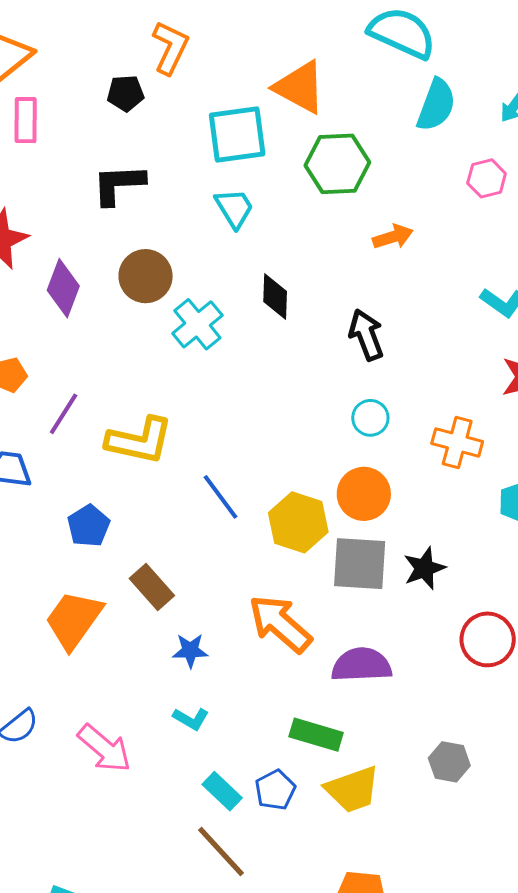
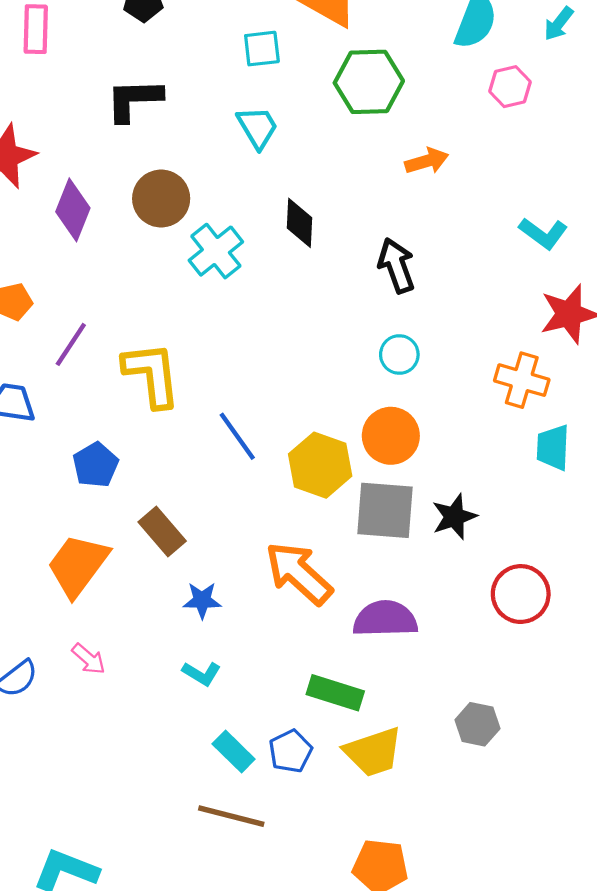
cyan square: (237, 135) -> (262, 49), size x0.6
pink hexagon: (487, 178) -> (510, 87), moved
yellow L-shape: (140, 440) -> (152, 374), turned -110
orange cross: (457, 442) -> (522, 380), moved
pink arrow: (104, 748) -> (89, 659), moved, size x0.6
brown line: (221, 852) -> (231, 816), turned -34

